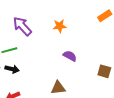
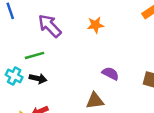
purple semicircle: (70, 56) -> (110, 73), moved

